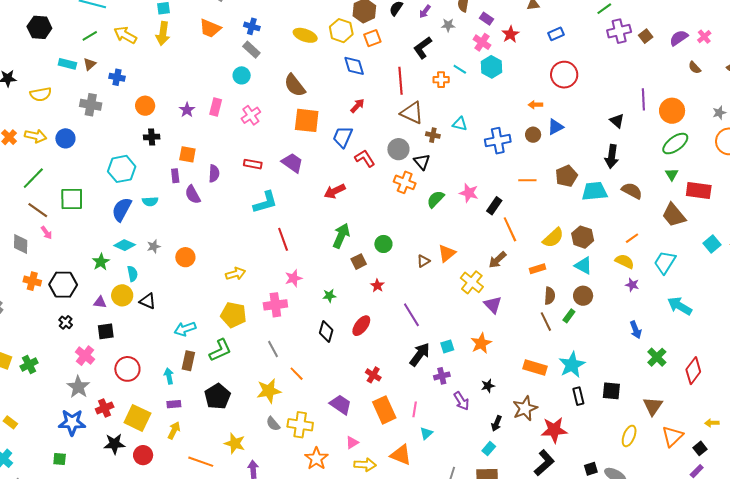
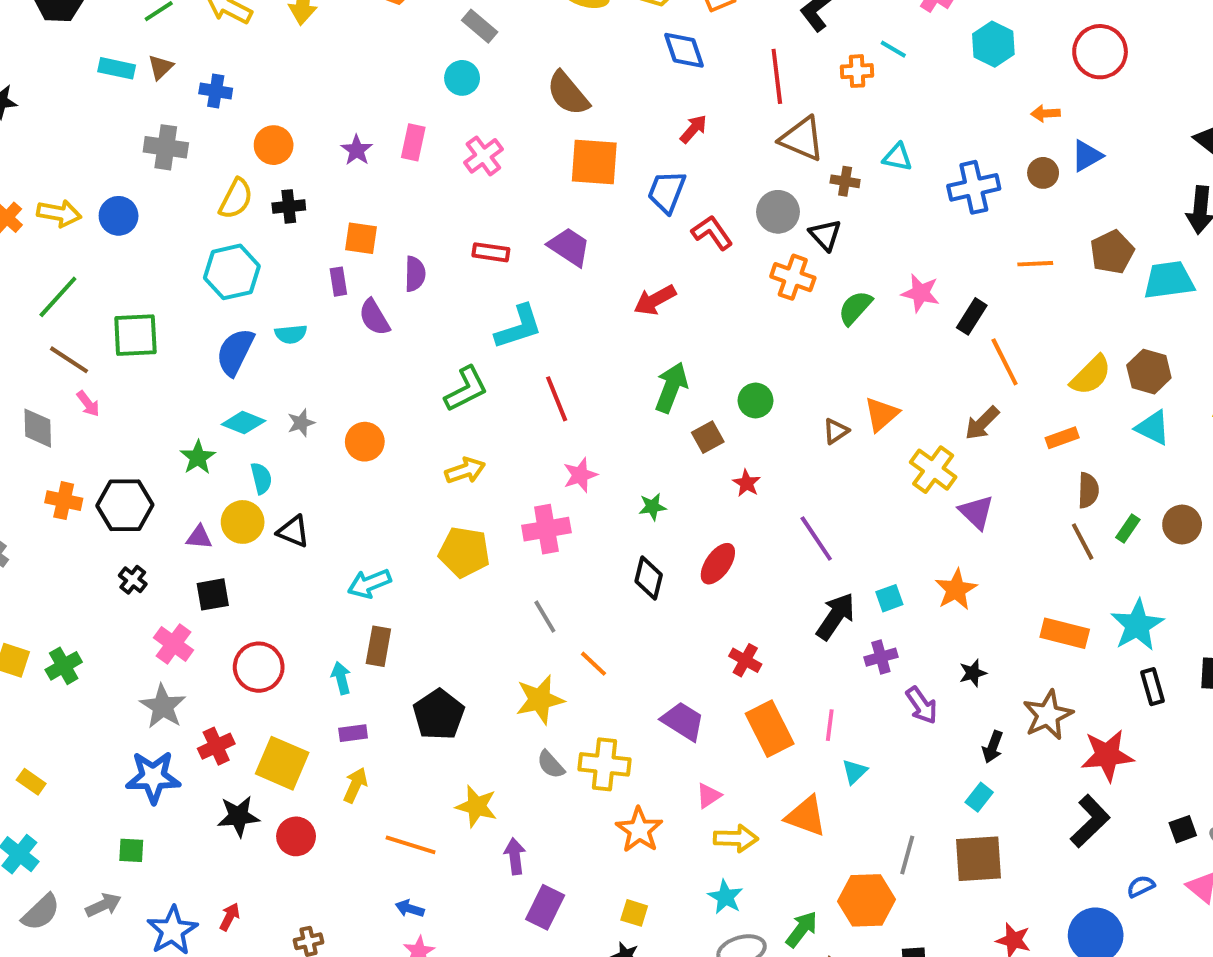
cyan hexagon: (492, 67) -> (993, 44), moved
yellow semicircle: (41, 94) -> (236, 199), moved, turned -50
brown circle: (583, 296) -> (1182, 525), moved
green L-shape: (220, 350) -> (466, 389), moved

